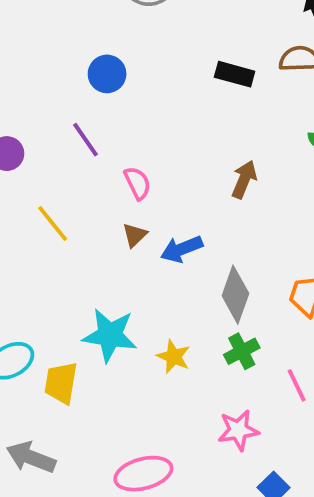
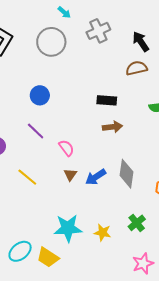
black rectangle: (235, 74) -> (107, 100), moved
brown arrow: (244, 179) -> (113, 127), moved, turned 72
gray diamond: (235, 295) -> (126, 174), moved
yellow trapezoid: (61, 383) -> (48, 257), turned -55

